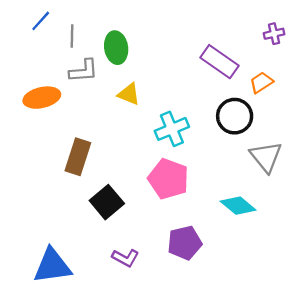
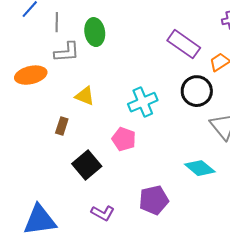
yellow triangle: (129, 94) -> (85, 96), moved
brown rectangle: (78, 157) -> (62, 126), size x0.6
pink pentagon: (168, 179) -> (124, 139), moved, size x0.7

